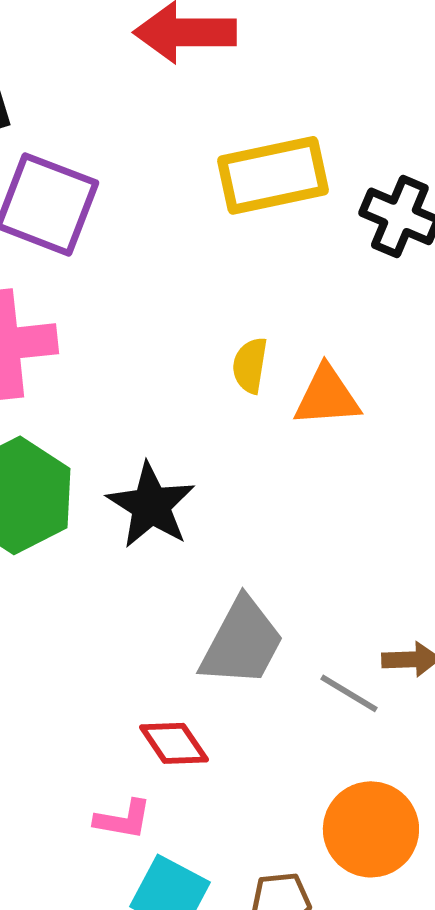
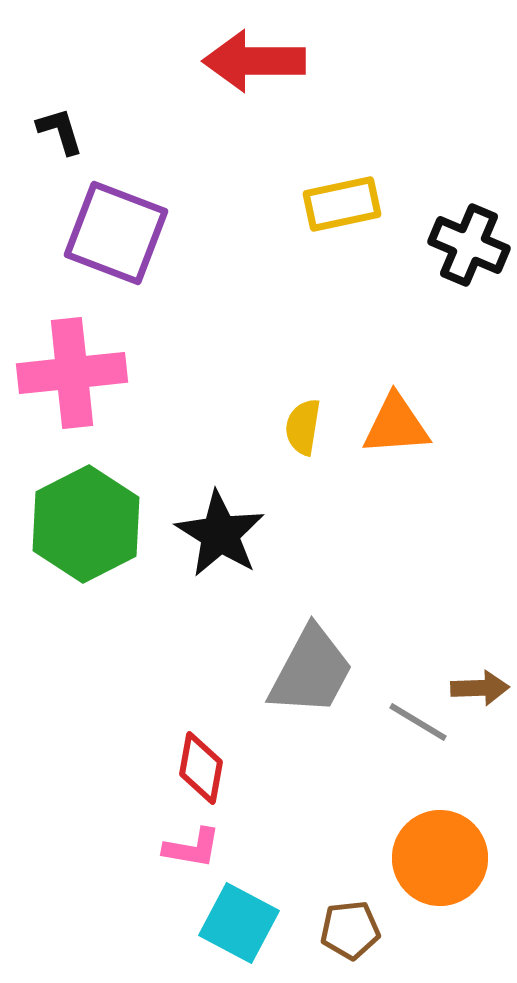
yellow rectangle: (273, 175) -> (342, 204), size x0.7
yellow semicircle: (250, 365) -> (303, 427), moved
red diamond: (174, 743) -> (201, 768), moved, turned 44

